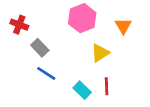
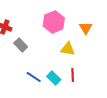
yellow triangle: (100, 53) -> (68, 49), turned 42
blue line: (46, 73) -> (34, 77), moved

